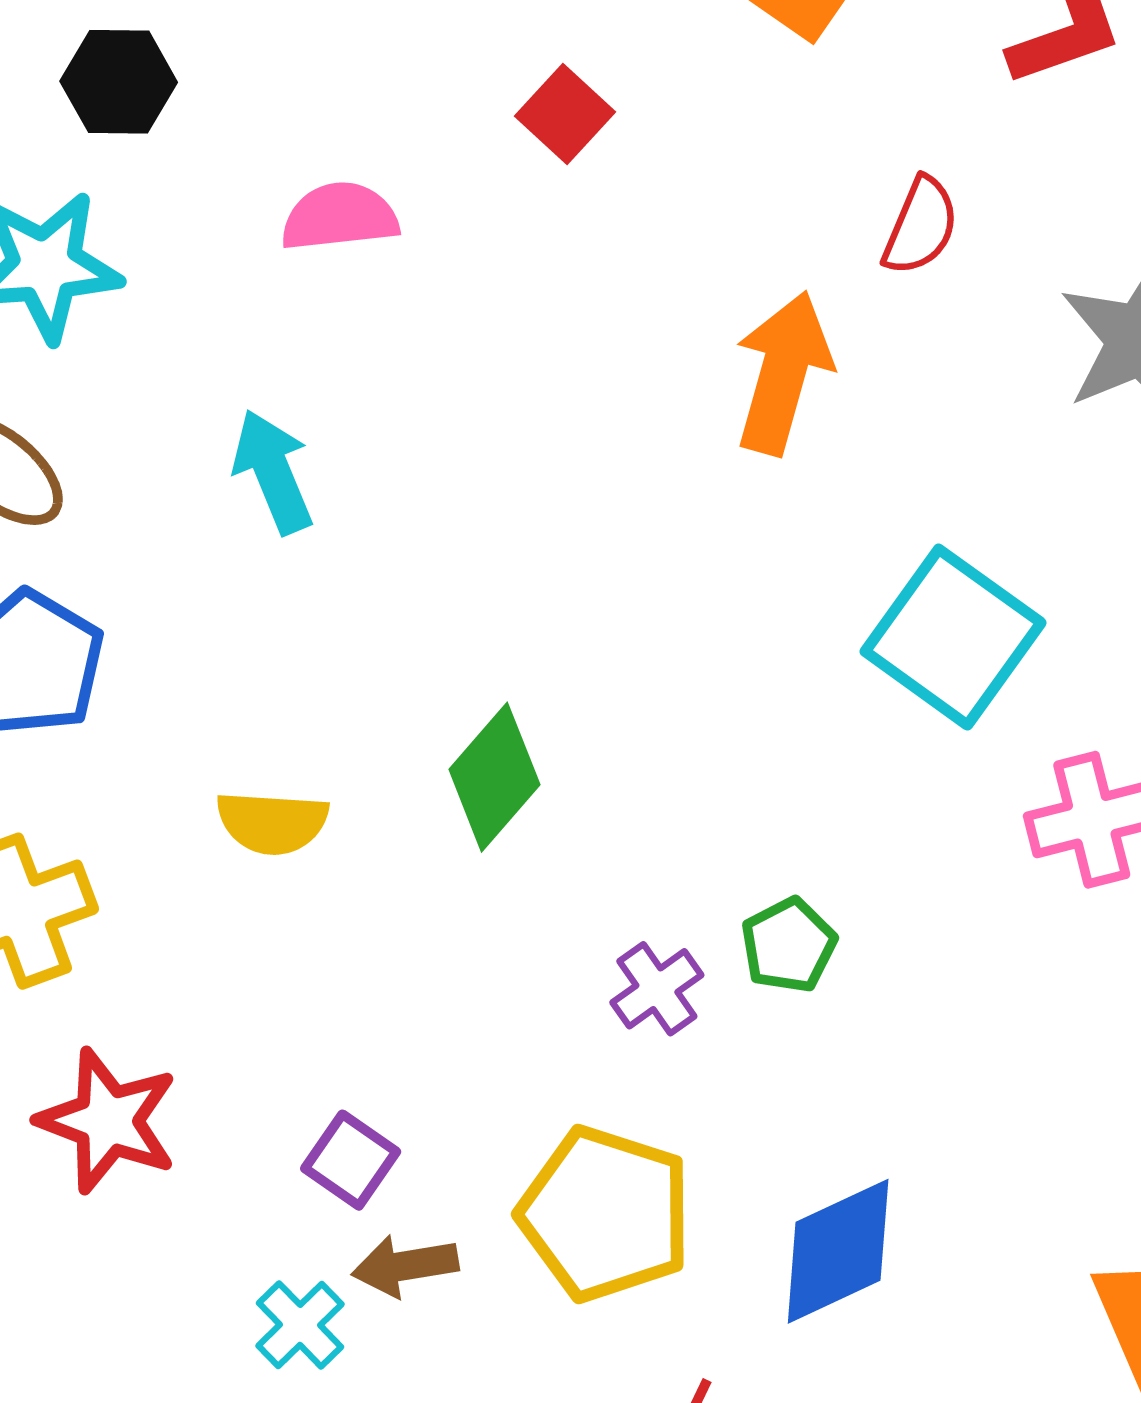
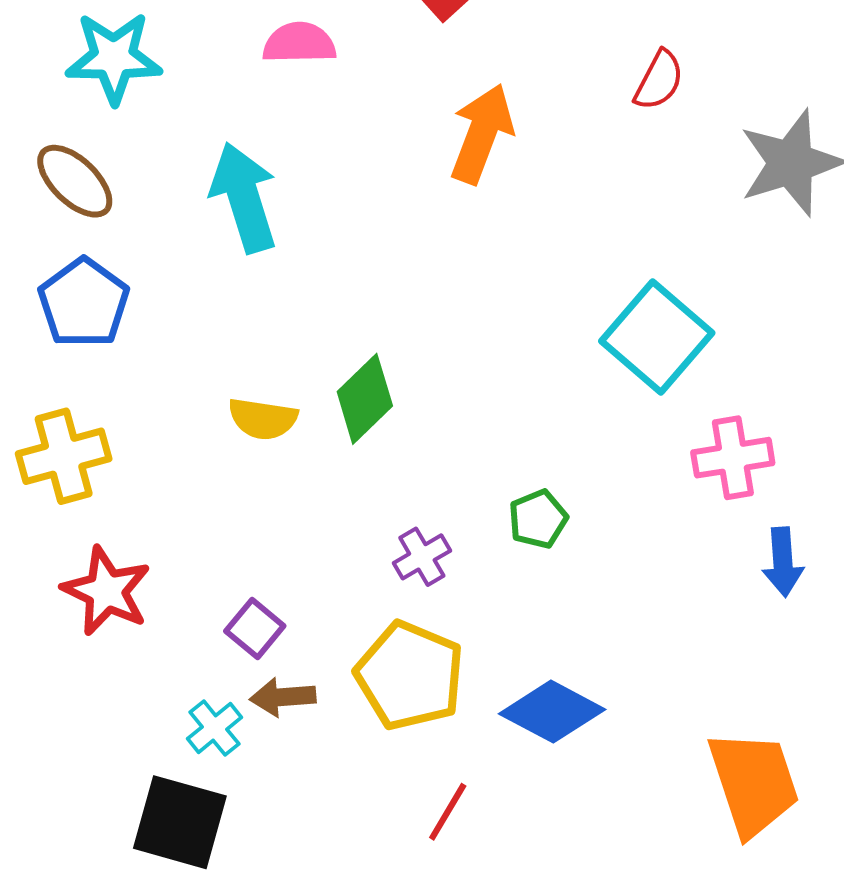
orange arrow: (783, 373) -> (482, 134), moved
cyan arrow: (273, 472) -> (244, 197), size x1.4
yellow semicircle: (272, 822) -> (263, 419), moved
purple cross: (657, 989) -> (422, 557), moved
blue diamond: (838, 1251) -> (552, 712), turned 48

